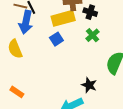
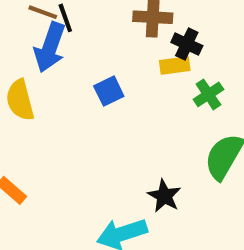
yellow rectangle: (63, 18) -> (175, 65), moved, size x0.6
green cross: (93, 35) -> (208, 94), moved

